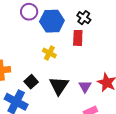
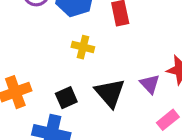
black square: (31, 82) -> (66, 98), turned 32

